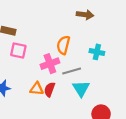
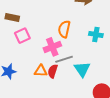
pink square: (18, 51) -> (22, 36), turned -35
gray line: (72, 71) -> (64, 59), moved

